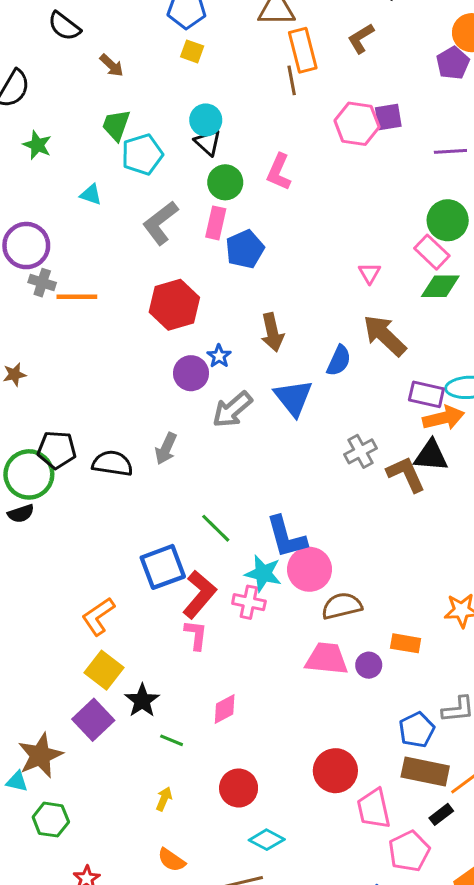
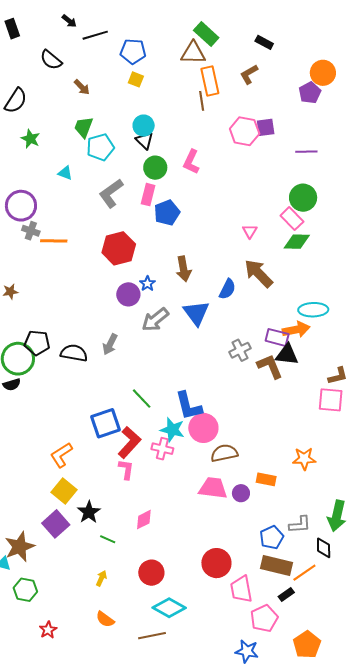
purple rectangle: (426, 394) -> (277, 337), moved
cyan diamond: (267, 840) -> (169, 608), size x1.4

